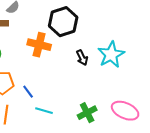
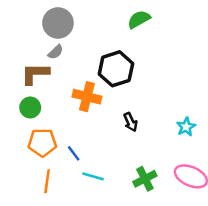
cyan star: (111, 55) -> (186, 127), moved, size x0.6
black arrow: (82, 58) -> (130, 122), moved

